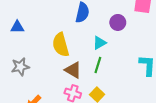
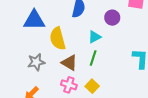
blue triangle: (17, 27) -> (34, 20), moved, size x1.6
gray star: (20, 67) -> (36, 62), moved

